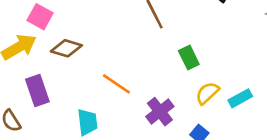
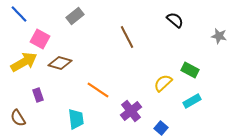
green rectangle: (189, 58) -> (190, 70), moved, turned -36
purple rectangle: (37, 90) -> (38, 95), size x0.6
yellow semicircle: (207, 93) -> (163, 83), moved

